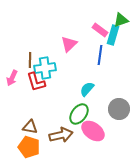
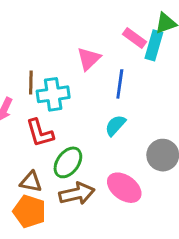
blue line: (100, 55) -> (120, 84), moved
red L-shape: (36, 82) -> (40, 133), moved
green ellipse: (79, 114) -> (68, 162), moved

